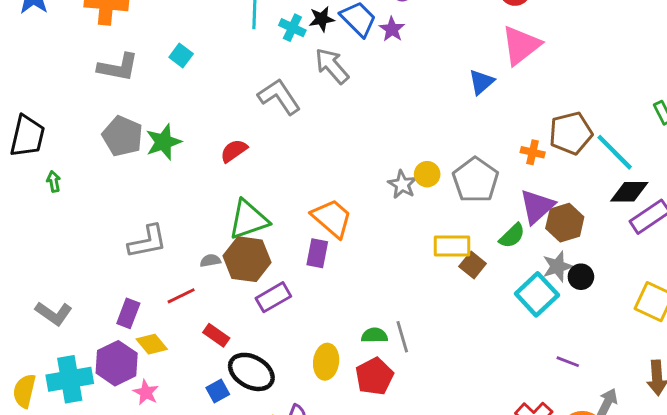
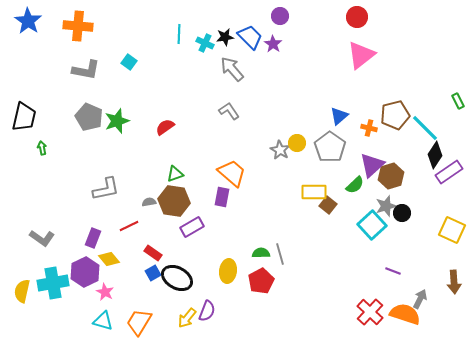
blue triangle: (481, 82) -> (339, 116), moved
gray L-shape: (279, 97) -> (229, 111), moved, size x0.7
black diamond: (629, 192) -> (435, 155), turned -56
green triangle: (248, 220) -> (175, 174), size x0.6
blue square: (218, 391) -> (153, 273), moved

